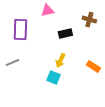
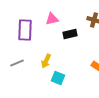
pink triangle: (47, 11) -> (52, 19), moved
yellow arrow: (60, 61) -> (46, 61), moved

